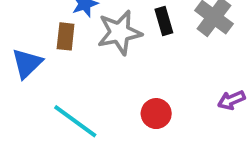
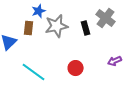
black rectangle: (164, 21) -> (86, 28), moved

